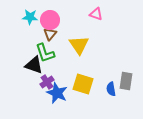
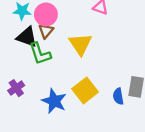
black triangle: (34, 65) -> (27, 37), moved
purple cross: (47, 82) -> (16, 88), moved
yellow square: (83, 84) -> (85, 90), turned 35

